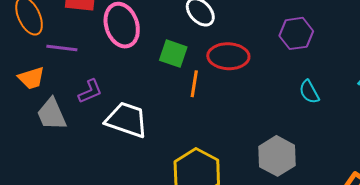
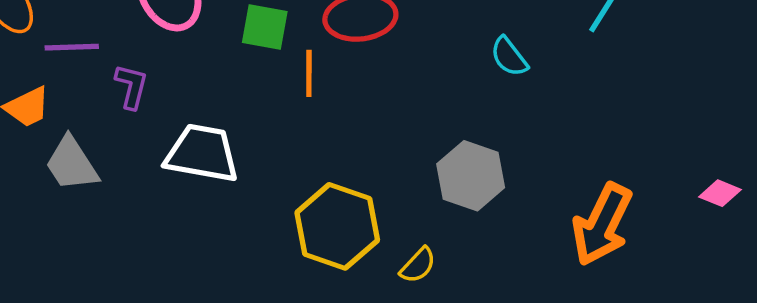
purple L-shape: (90, 91) -> (131, 86), moved, turned -44

